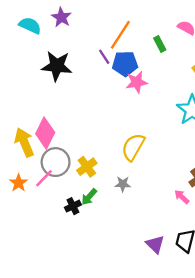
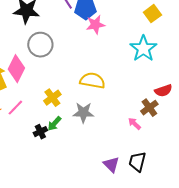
yellow semicircle: (133, 147) -> (92, 81), turned 70
gray circle: (56, 162) -> (40, 45), moved
gray star: (123, 184) -> (83, 113), size x1.5

